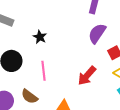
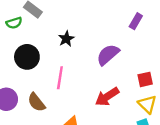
purple semicircle: (97, 33) -> (108, 55), moved

